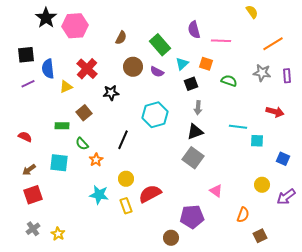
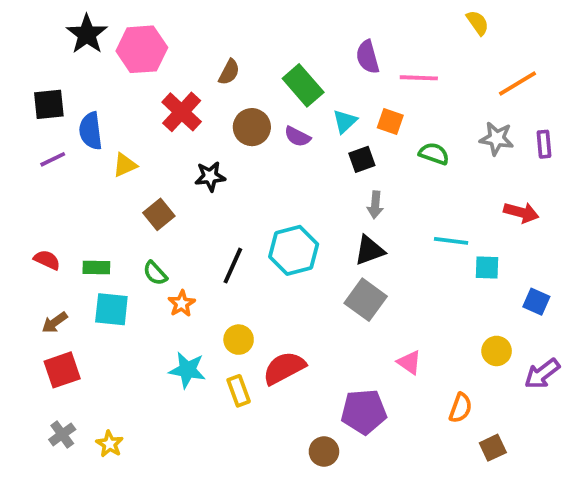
red cross: (87, 69) -> (182, 112), moved
cyan hexagon: (155, 115) -> (294, 250), moved
green rectangle: (62, 126) -> (96, 267), moved

